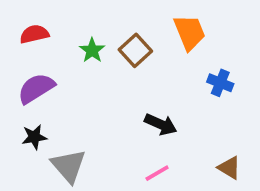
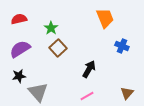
brown square: (135, 50) -> (58, 48), moved
black arrow: (161, 124) -> (89, 69), turned -84
brown triangle: (229, 168) -> (127, 93), turned 40

